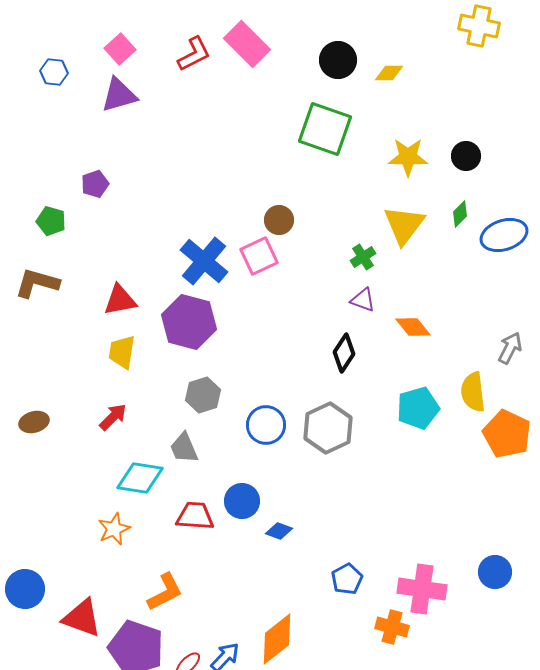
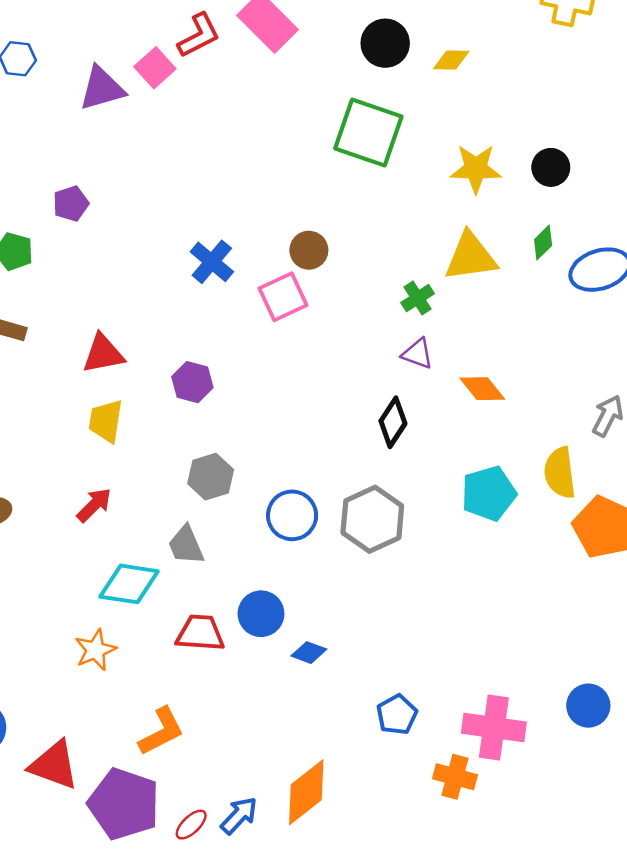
pink square: (120, 49) -> (155, 68), moved
yellow triangle: (404, 225) -> (471, 257), turned 45
blue cross: (204, 261) -> (212, 262), moved, size x0.7
purple hexagon: (189, 322) -> (192, 382), size x0.6

